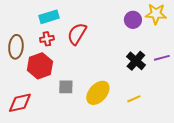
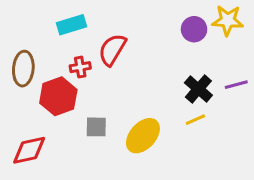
red cross: (47, 39) -> (80, 67), moved
yellow line: (134, 99) -> (195, 120), moved

